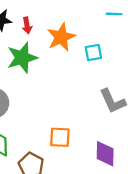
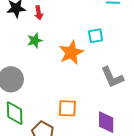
orange star: (61, 37) -> (71, 53), moved
green star: (22, 58) -> (35, 40), size x0.6

